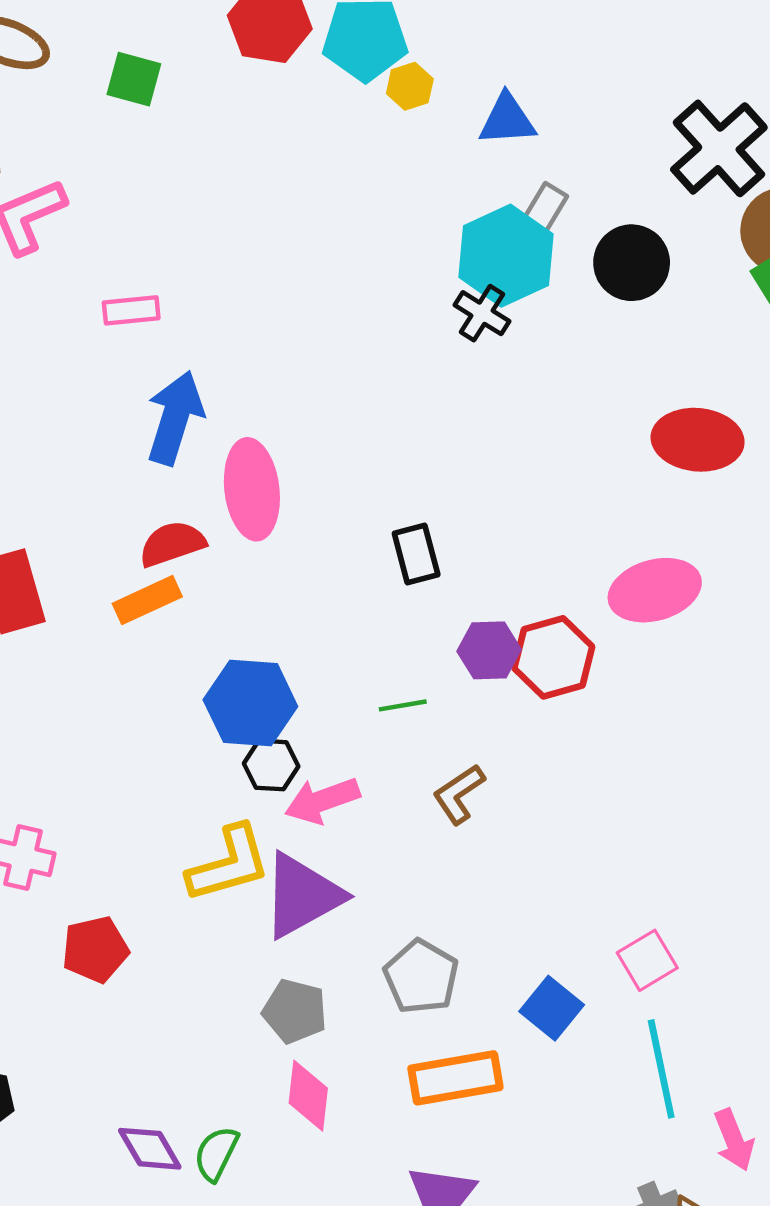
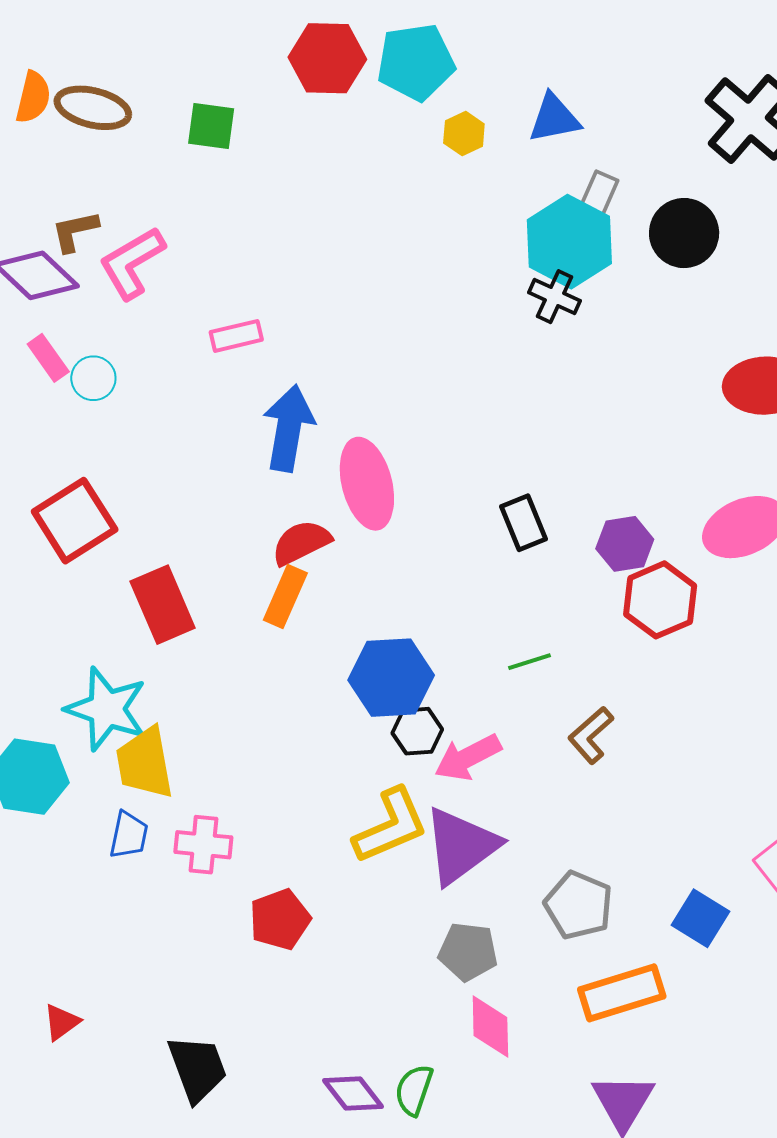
yellow hexagon: (410, 86) -> (464, 134), moved
orange rectangle: (147, 600) -> (285, 597), turned -34
purple hexagon: (489, 650) -> (625, 544), moved

